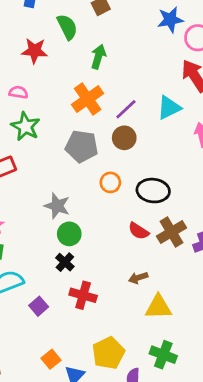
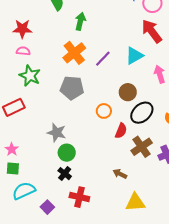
red star: (35, 51) -> (22, 29), moved
brown circle: (124, 138) -> (128, 92), moved
orange circle: (110, 182) -> (104, 111), moved
black ellipse: (153, 191) -> (142, 113), moved, turned -45
red semicircle: (139, 231) -> (121, 131), moved, turned -98
brown arrow: (138, 278) -> (120, 174), moved, turned 48

